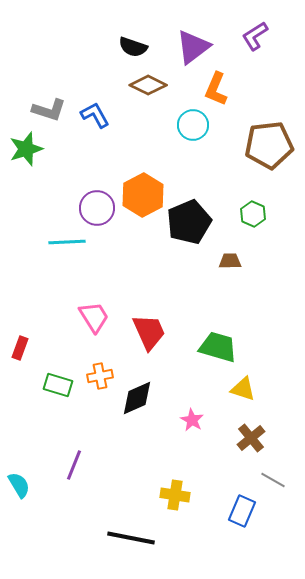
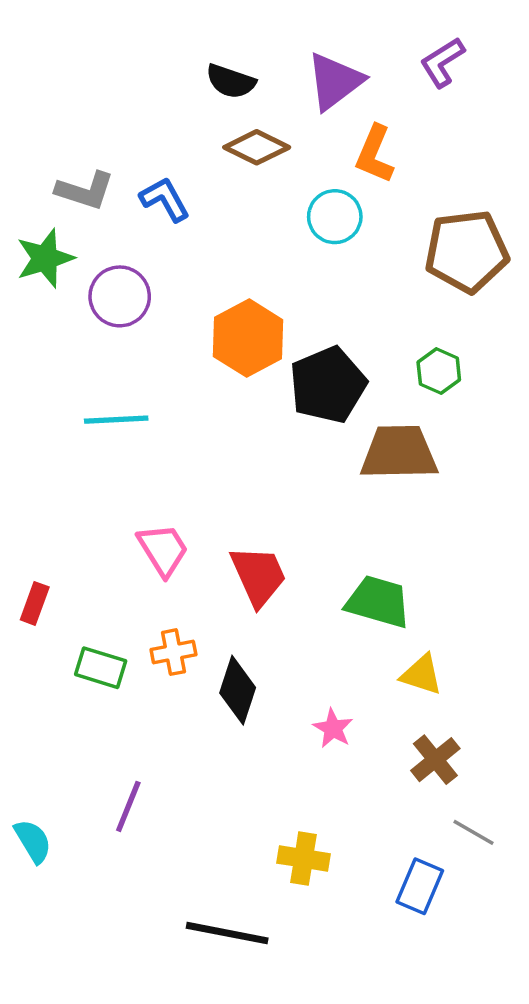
purple circle: (97, 208) -> (120, 296), moved
brown trapezoid: (230, 261) -> (399, 453), size x2.0
black diamond: (137, 398) -> (238, 690), turned -48

